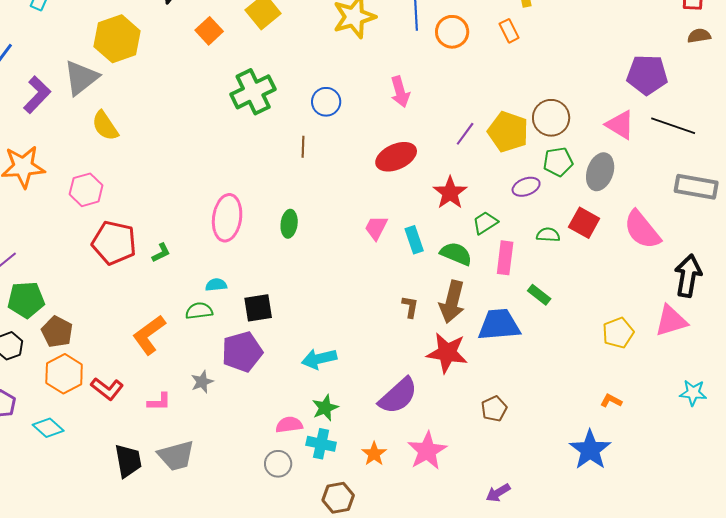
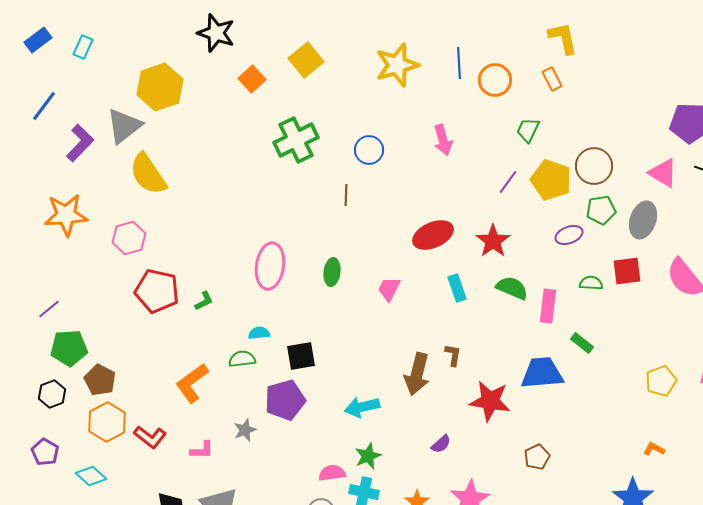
yellow semicircle: (105, 126) -> (148, 174), size x1.4
red ellipse: (396, 157) -> (433, 235), moved
green trapezoid: (485, 223) -> (528, 130), moved, turned -32
red square: (584, 223) -> (627, 271), turned -36
pink trapezoid: (376, 228) -> (389, 289), moved
green semicircle: (456, 254) -> (512, 288), moved
brown arrow: (452, 302) -> (417, 374), moved
purple semicircle: (398, 396) -> (441, 444), size x0.5

